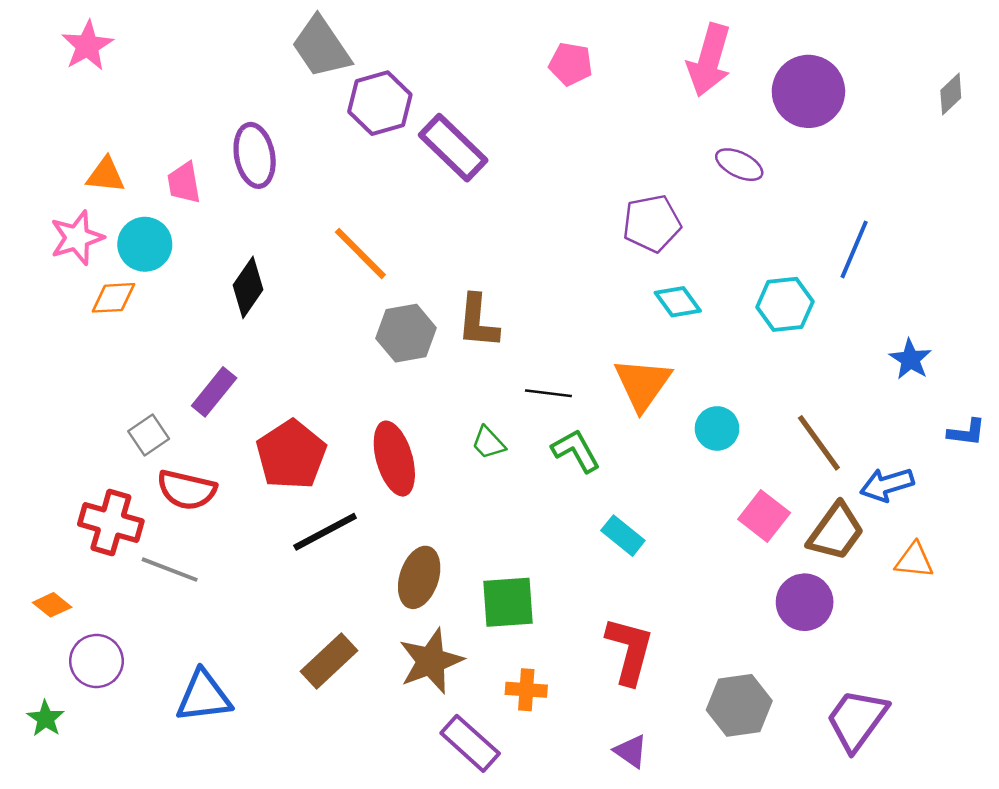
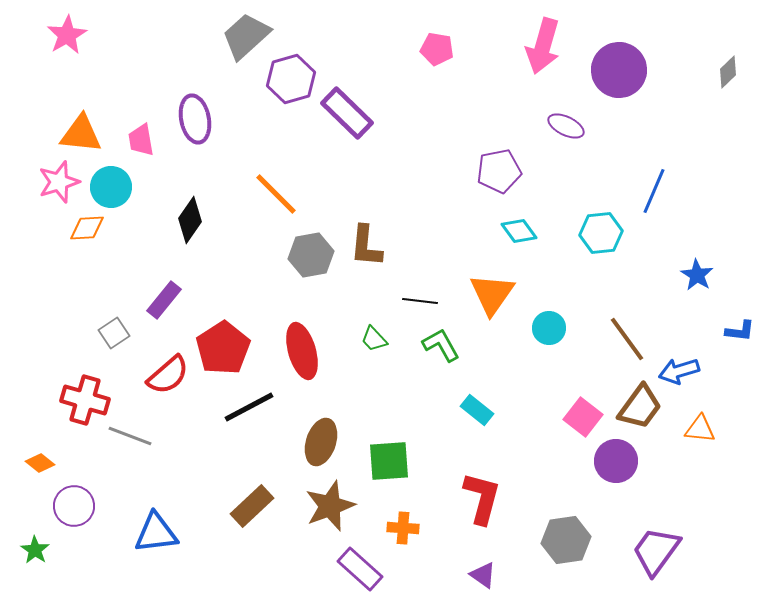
gray trapezoid: (321, 47) -> (246, 36), turned 82
orange triangle: (106, 175) -> (81, 134), size x1.4
red semicircle: (187, 490) -> (168, 375), moved, turned -54
pink square: (764, 516) -> (583, 417), moved

